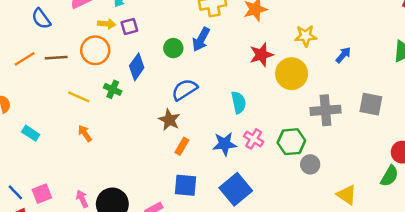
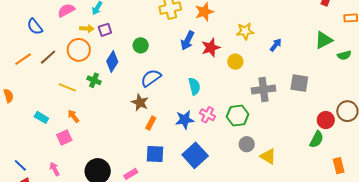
blue arrow: (201, 39) -> (187, 41), moved
brown line: (56, 58) -> (48, 57), turned -36
yellow circle: (292, 74) -> (235, 62), size x0.6
cyan rectangle: (31, 133) -> (41, 117), moved
gray circle: (310, 164) -> (247, 144), moved
pink square: (42, 194) -> (64, 138), moved
yellow triangle: (347, 195) -> (268, 156), moved
pink arrow: (82, 199) -> (55, 169), moved

